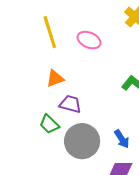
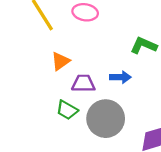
blue arrow: (122, 139) -> (120, 77), moved, turned -42

